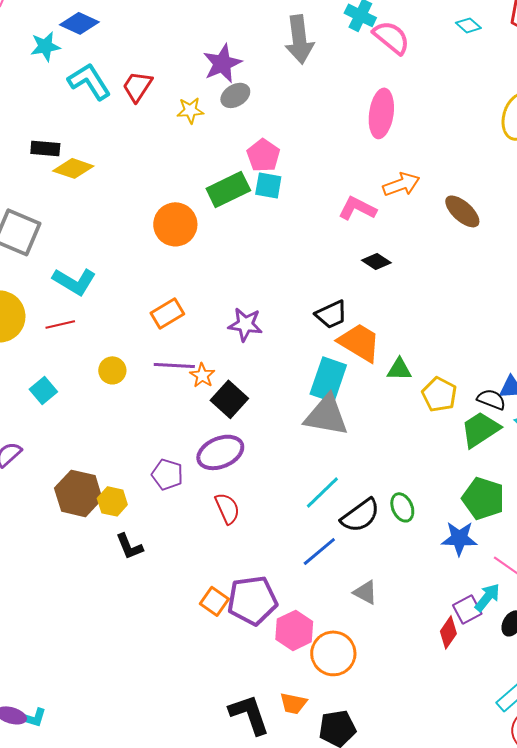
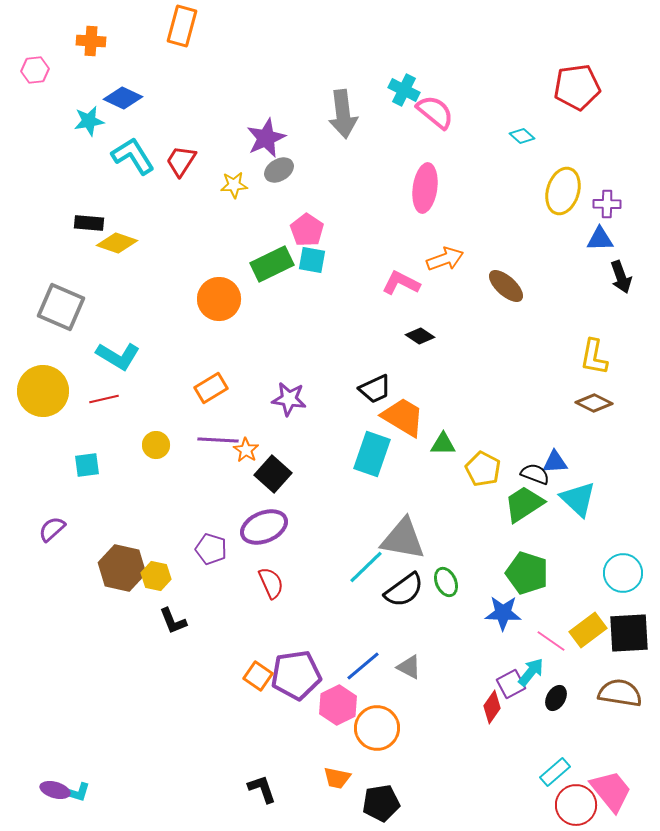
cyan diamond: (468, 25) -> (522, 136), moved
cyan square: (43, 390) -> (87, 465), turned 32
gray triangle: (326, 415) -> (403, 539), moved
blue line: (319, 551) -> (363, 666), moved
black L-shape: (249, 714) -> (262, 789), moved, size x0.7

